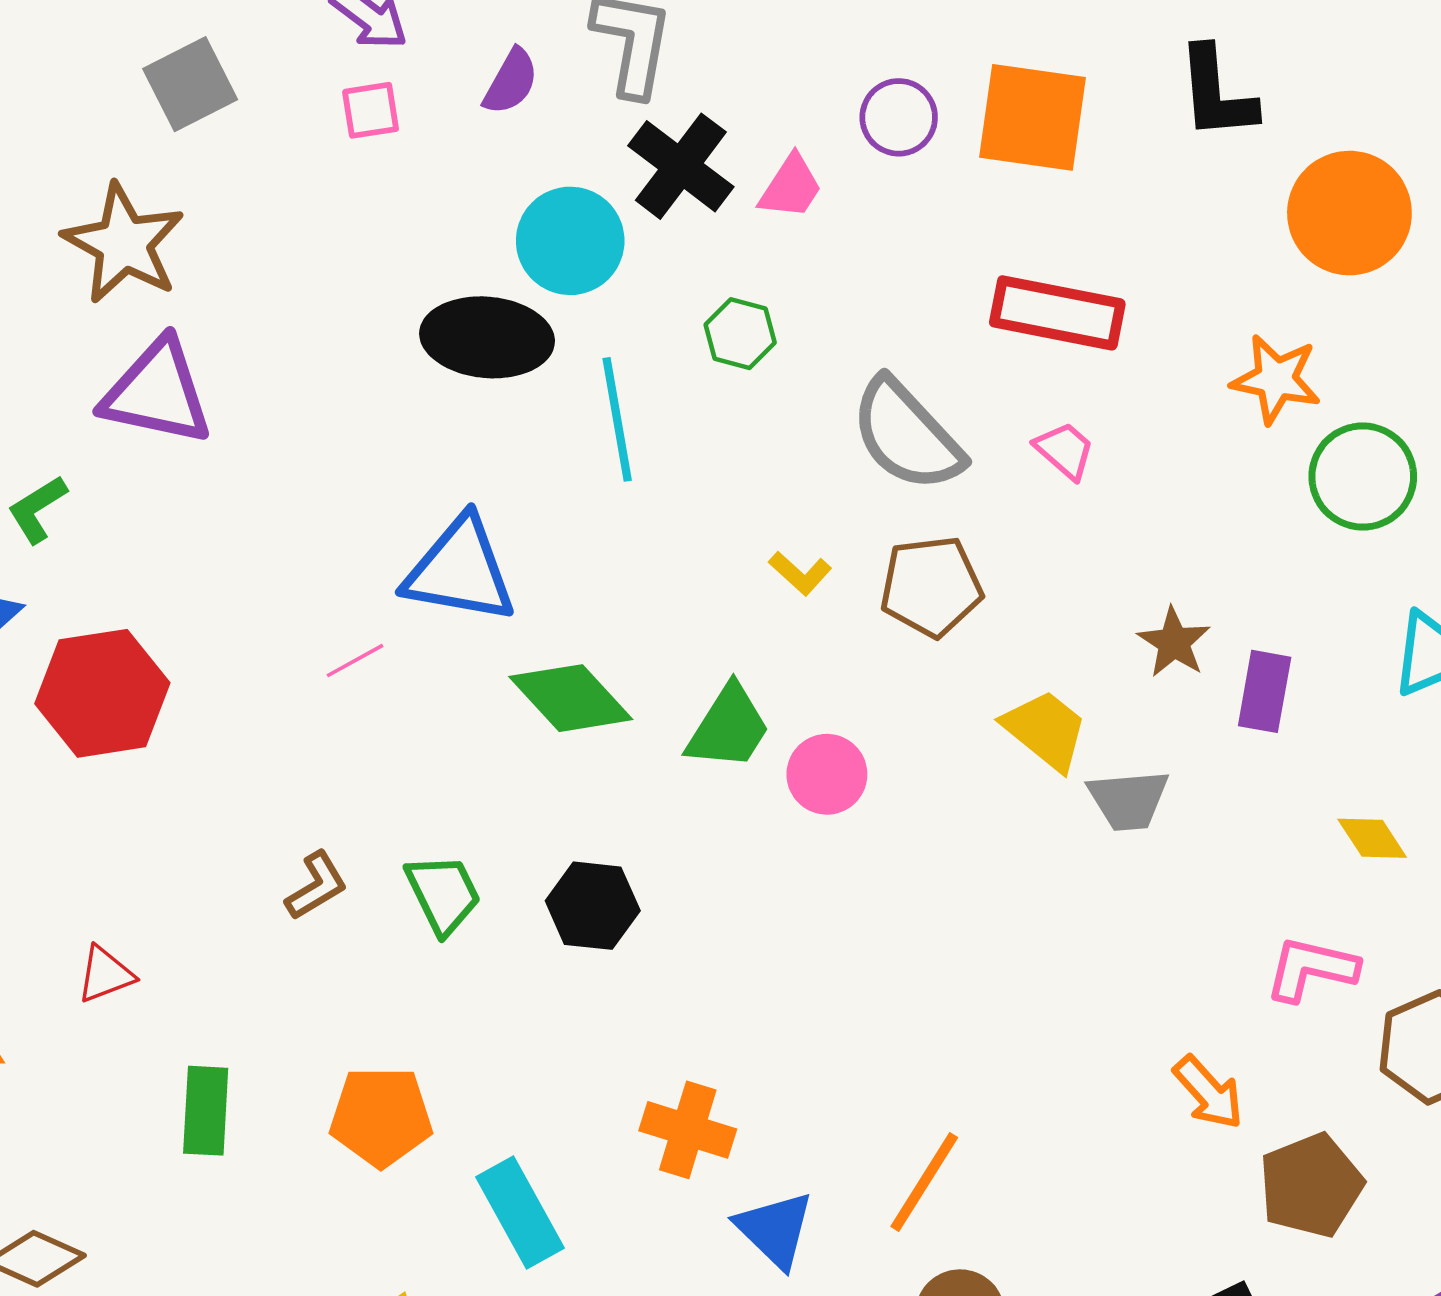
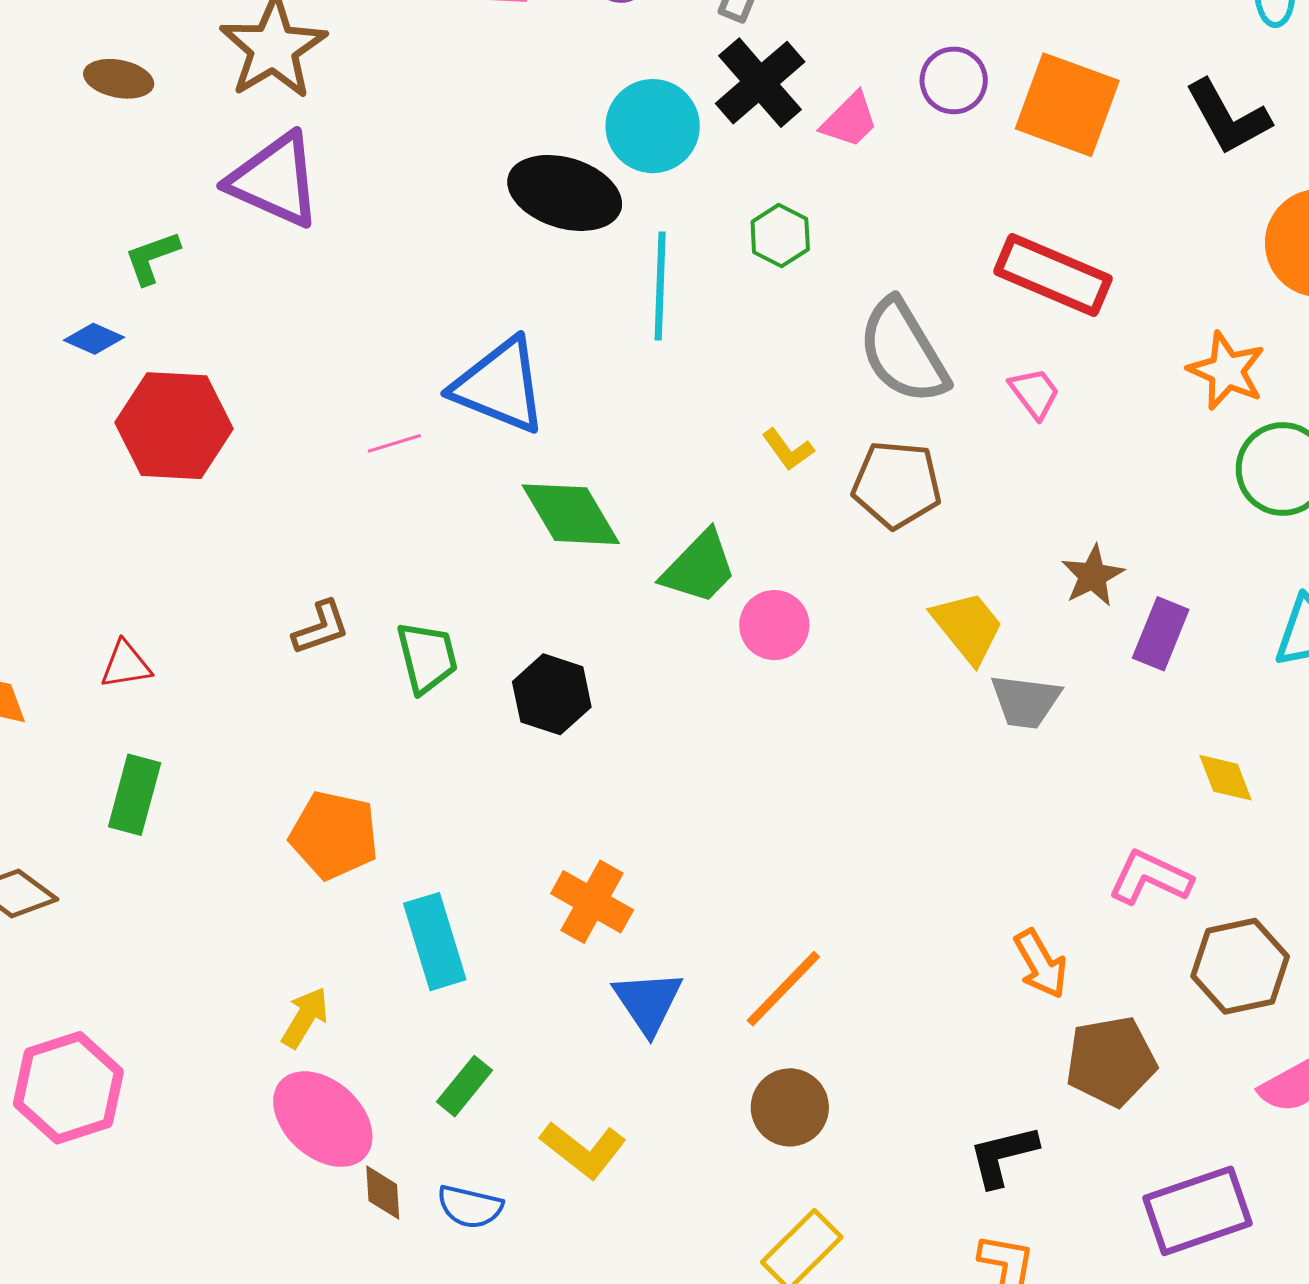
black L-shape: (1216, 93) -> (1228, 117), turned -36
green rectangle: (206, 1111) -> (135, 795), moved

